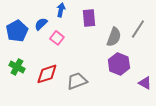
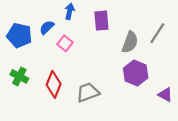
blue pentagon: (17, 31) -> (19, 35), turned -30
red diamond: (47, 74) -> (54, 84), turned -50

